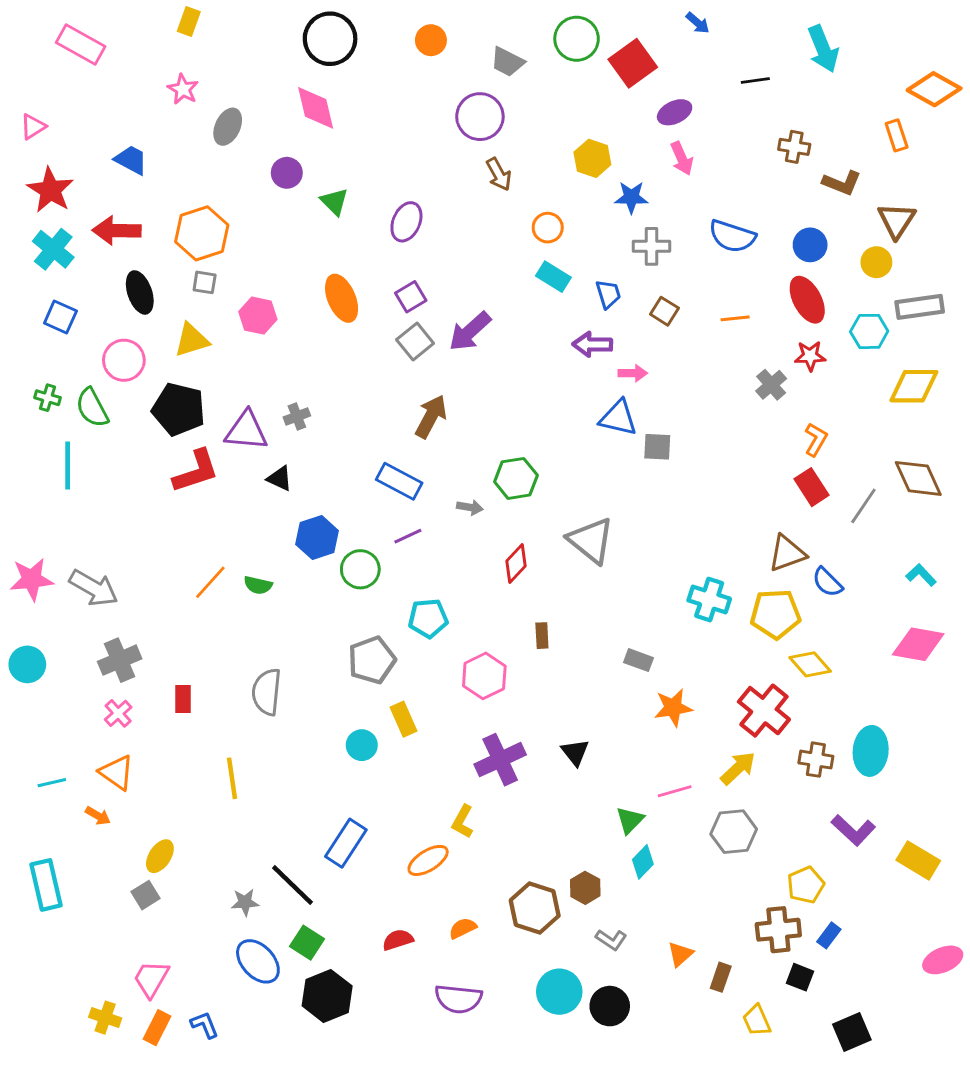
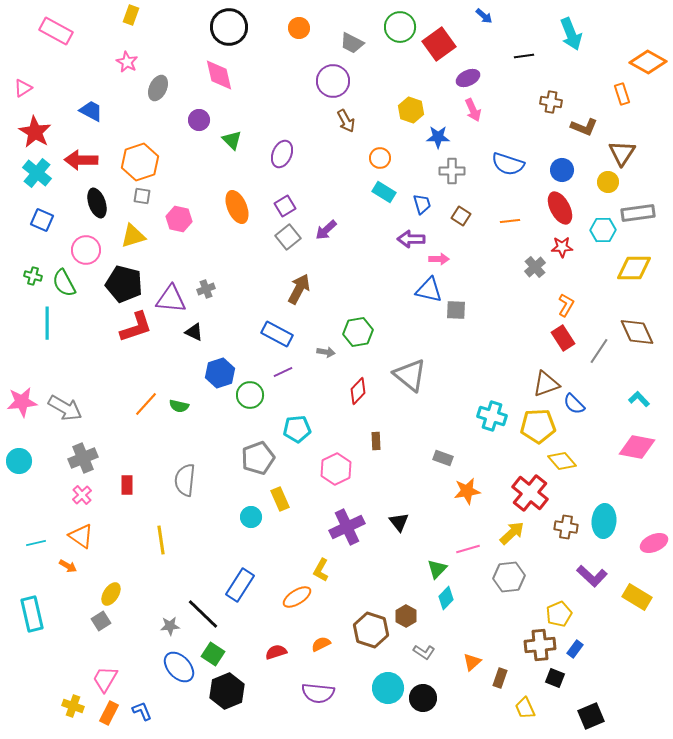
purple arrow: (470, 331) -> (326, 230), size x0.7
pink ellipse: (943, 960) -> (654, 543), moved

